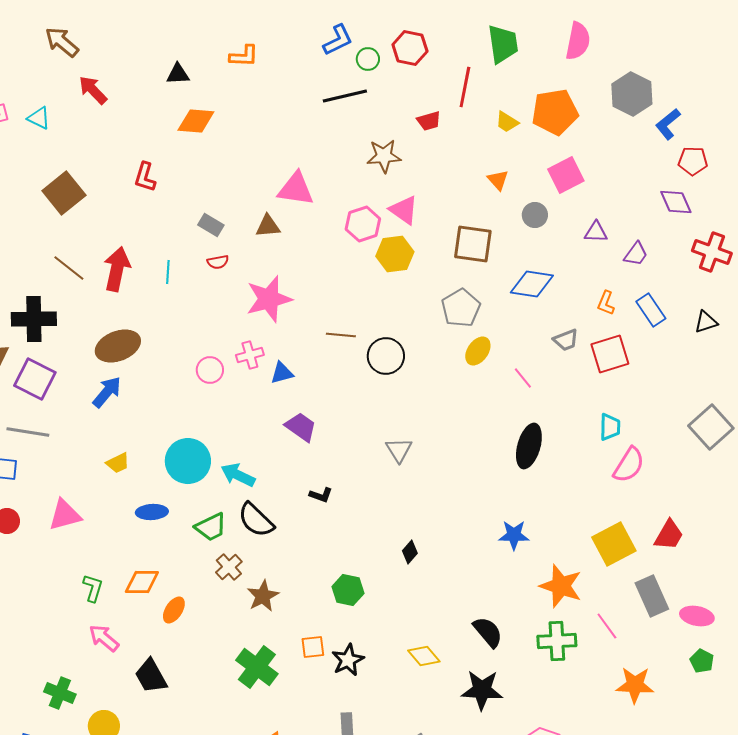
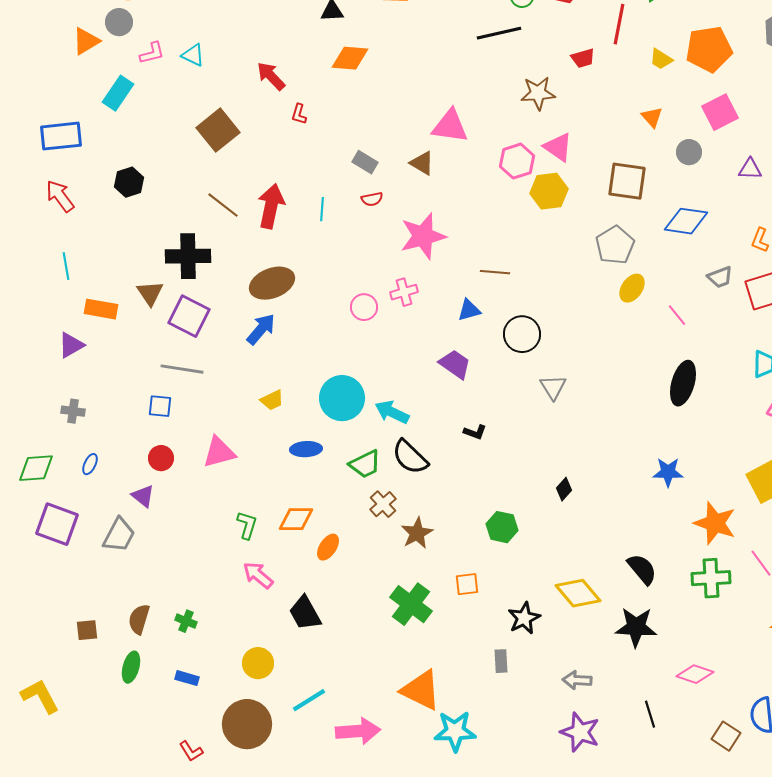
red arrow: (93, 90) -> (271, 76), moved
red L-shape: (145, 177) -> (299, 114), size x0.7
brown triangle: (268, 226) -> (422, 163), turned 36
black circle: (386, 356) -> (522, 334), moved
blue triangle: (282, 373) -> (469, 310), moved
yellow diamond: (424, 656) -> (578, 593), size x1.4
black star: (348, 660) -> (524, 618), moved
green cross: (60, 693) -> (186, 621), moved, size x0.7

